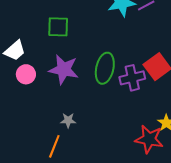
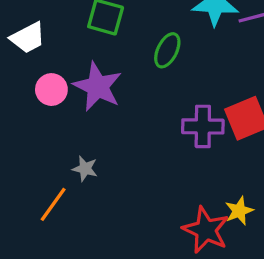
green ellipse: (105, 68) -> (167, 50), moved, size x0.7
pink circle: (26, 74) -> (51, 90), moved

